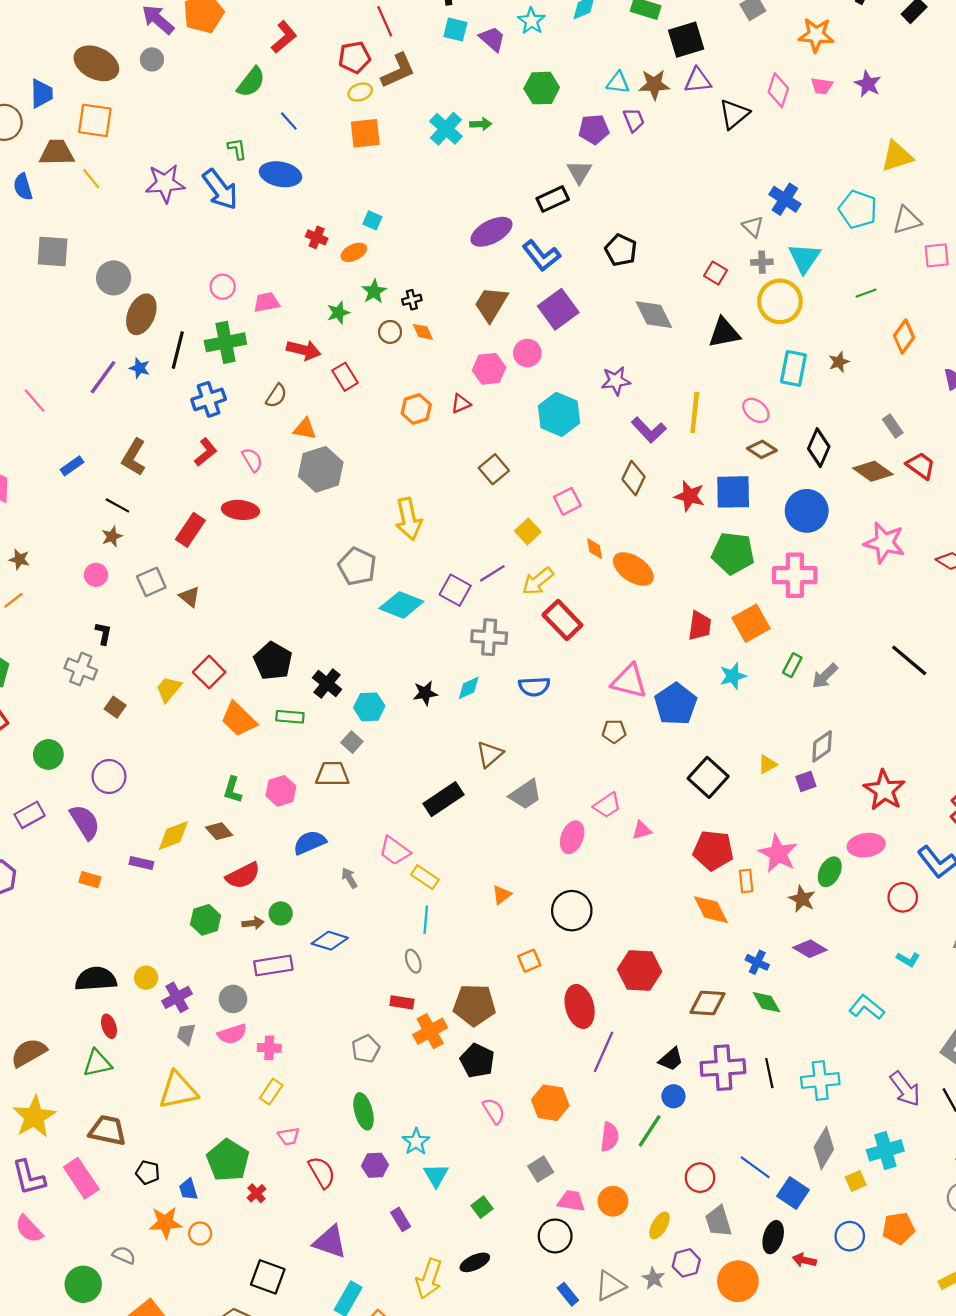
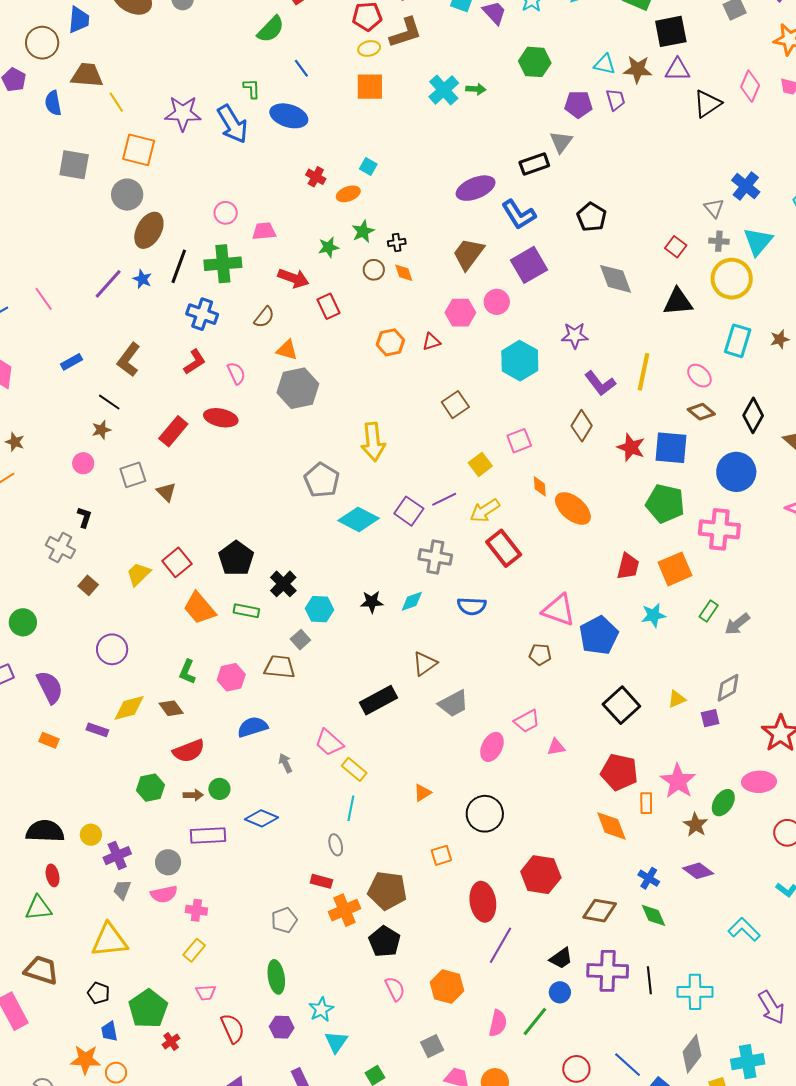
orange square: (95, 120) -> (139, 150), moved
blue cross: (209, 399) -> (202, 314), turned 32
purple circle: (109, 777) -> (112, 649), moved
black pentagon: (148, 1172) -> (99, 993), moved

